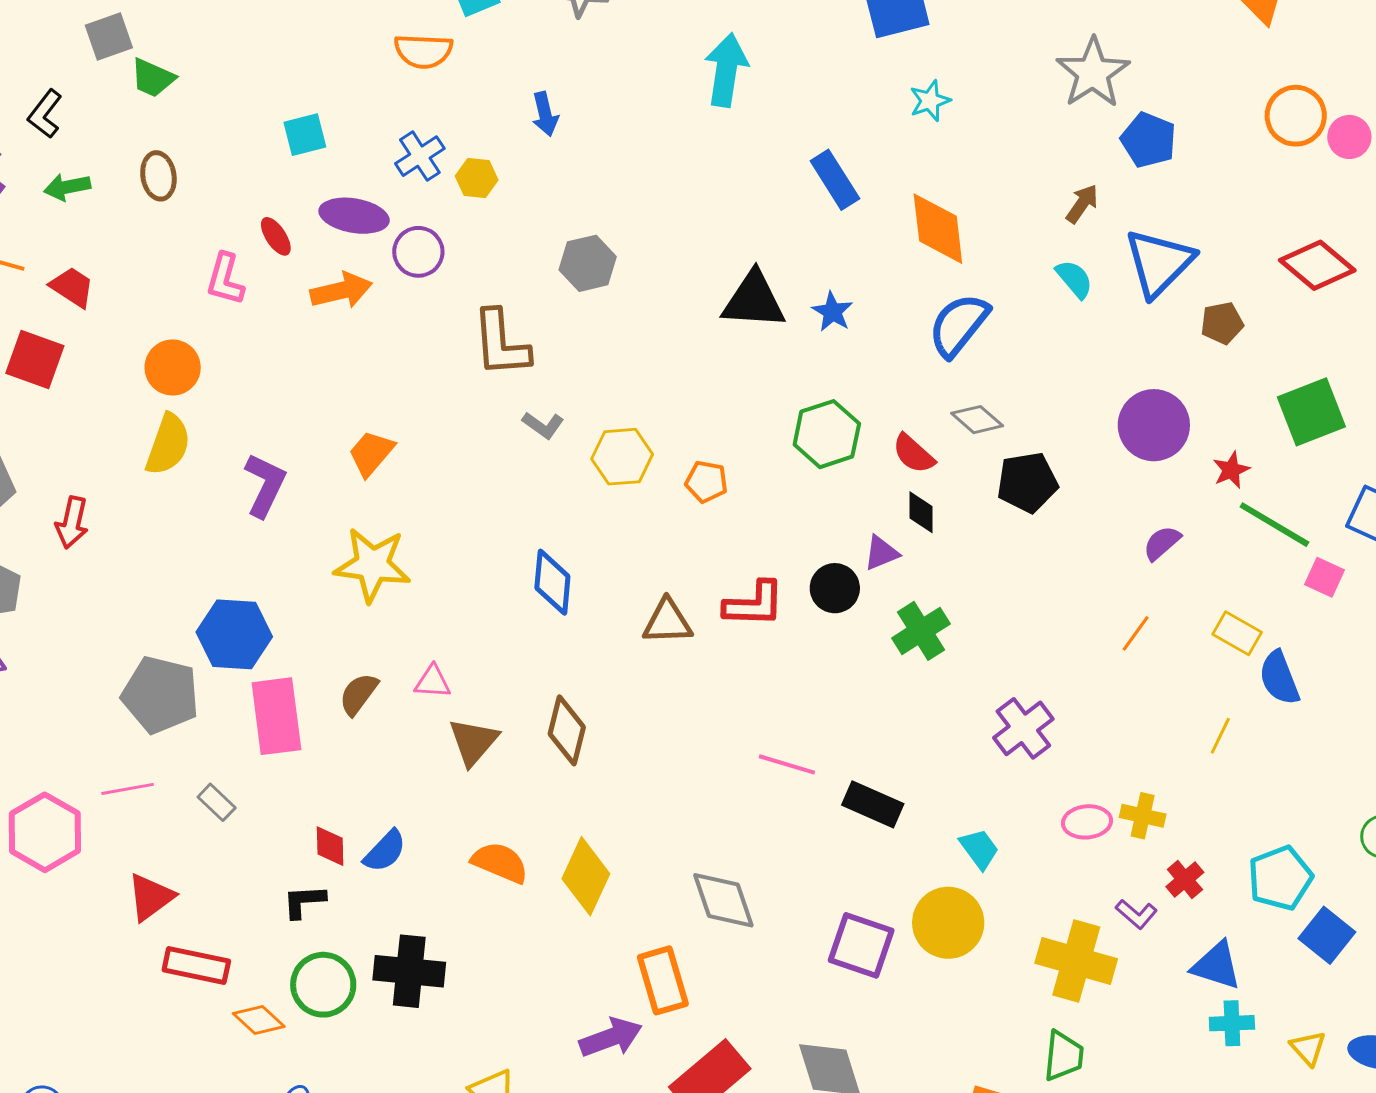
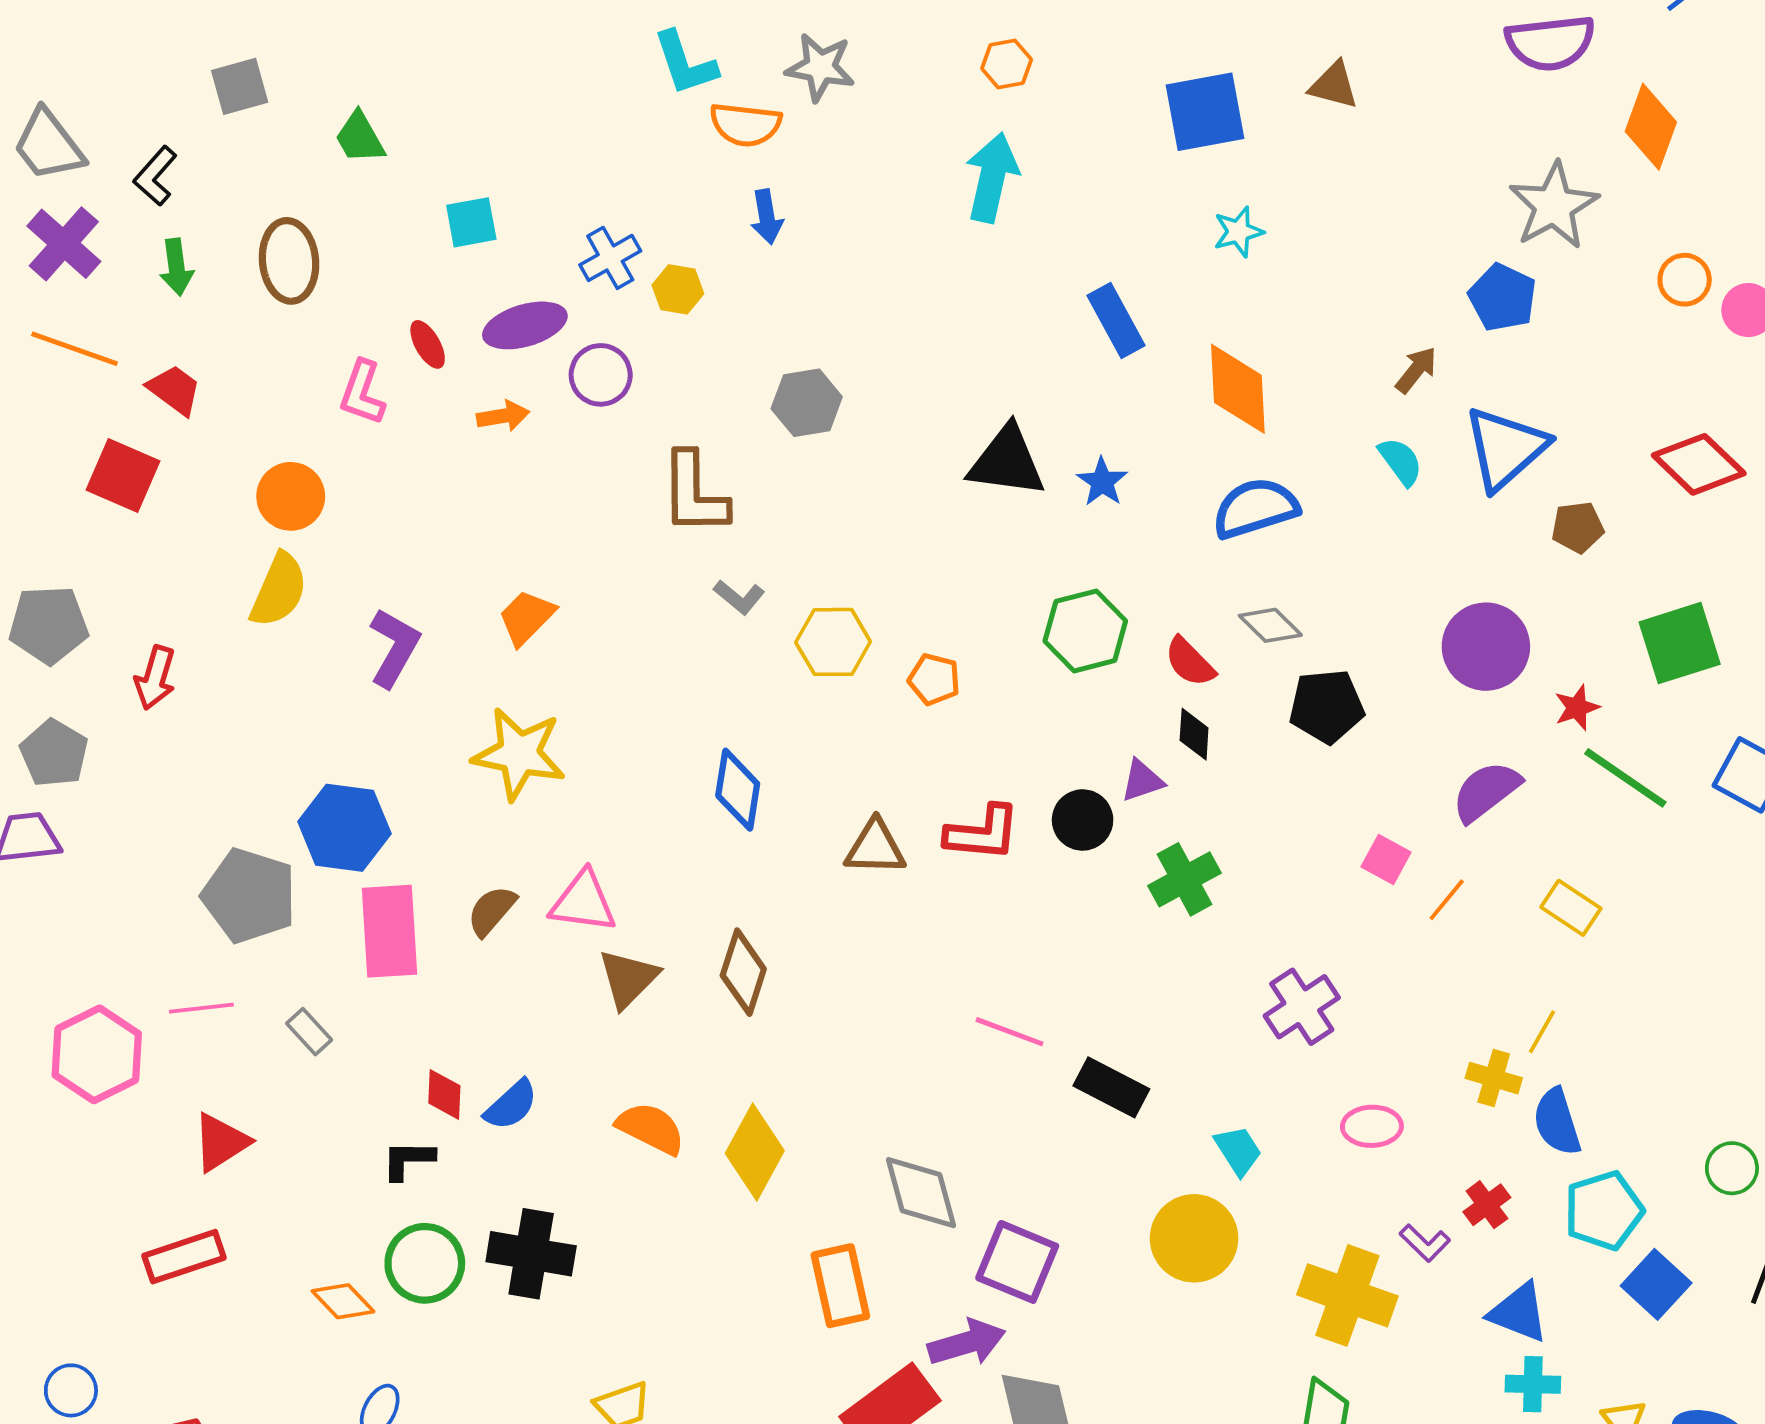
orange semicircle: (423, 51) -> (746, 124), moved
gray star: (1093, 73) -> (1554, 206), moved
green trapezoid: (153, 78) -> (360, 138), moved, turned 33
orange circle: (1296, 116) -> (1685, 280), size x0.7
brown ellipse: (158, 176) -> (289, 261), size x1.4
green arrow: (67, 187) -> (176, 267), turned -90
purple ellipse: (354, 216) -> (525, 325), turned -30
orange arrow: (341, 291) -> (503, 416), size x0.7
blue semicircle: (959, 325) -> (1255, 508), turned 30
purple semicircle: (1162, 543) -> (1486, 791), size x1.5
pink square: (1325, 577) -> (1386, 859), moved
blue semicircle: (1279, 678) -> (1557, 1122), moved
pink triangle: (433, 682) -> (583, 902), size x1.5
yellow cross: (1143, 816) -> (1494, 1078), moved
purple square: (861, 945) -> (1017, 1262), moved
red rectangle: (196, 966) -> (184, 1257), moved, turned -34
purple arrow: (611, 1037) -> (967, 1343), moved

